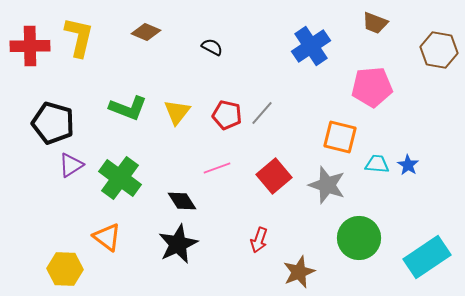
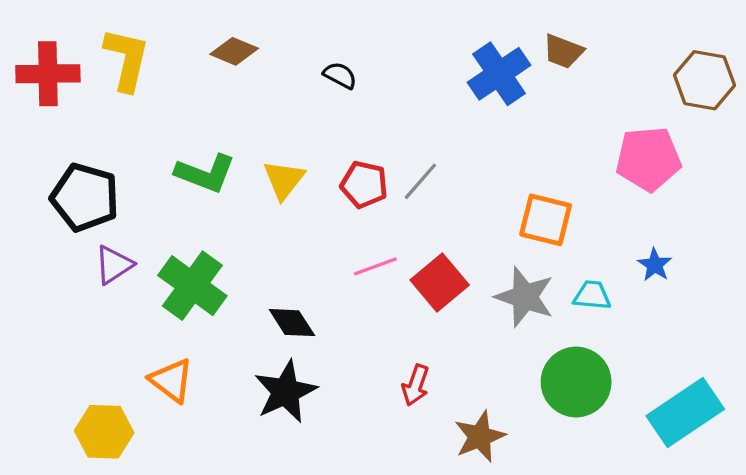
brown trapezoid: (375, 23) -> (563, 51), moved
pink pentagon: (372, 87) -> (648, 159), moved
cyan trapezoid: (377, 164) -> (592, 295), moved
pink line: (217, 168) -> (375, 266), moved

